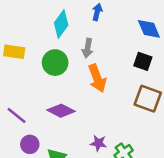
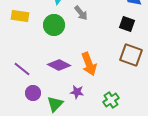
gray arrow: (88, 48) -> (81, 13), turned -49
orange arrow: (97, 78) -> (89, 64), moved
purple star: (98, 143) -> (77, 92), moved

